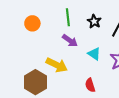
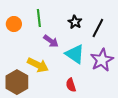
green line: (68, 17) -> (39, 18), moved
cyan triangle: (94, 54) -> (75, 54), size x1.5

